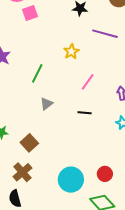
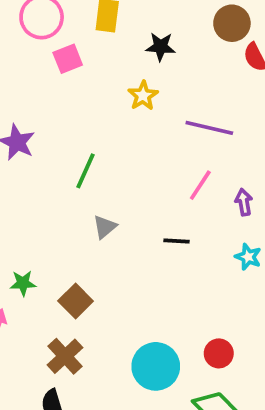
purple line: (105, 34) -> (209, 128), moved
yellow star: (71, 52) -> (143, 96), moved
pink line: (88, 82) -> (200, 185), moved

